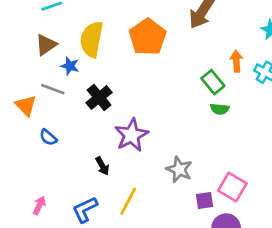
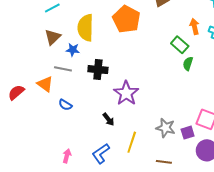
black cross: (99, 98) -> (98, 70), turned -36
green semicircle: (220, 109) -> (188, 64), turned 112
gray star: (179, 169) -> (166, 128), moved

